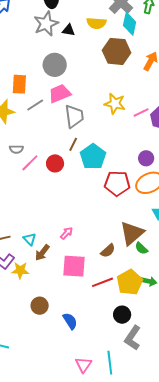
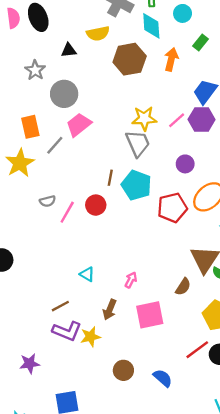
gray star: (46, 24) -> (35, 70), moved, size x0.7
cyan diamond: (130, 24) -> (151, 26), moved
gray trapezoid: (74, 116) -> (138, 143), moved
purple circle: (146, 158) -> (185, 164), moved
cyan triangle: (30, 239) -> (87, 274), moved
red line: (102, 282) -> (197, 350), moved

